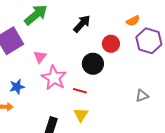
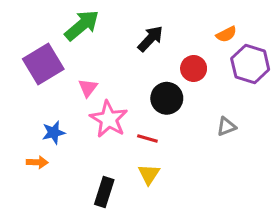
gray triangle: (142, 96) -> (226, 127), moved

